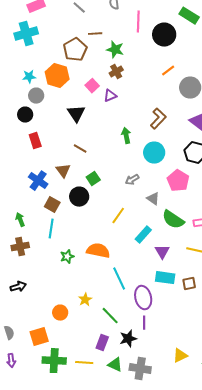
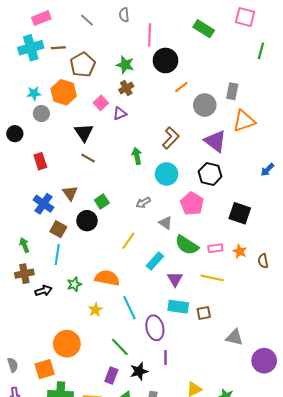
brown line: (95, 34) -> (58, 48), moved
black circle: (164, 35) -> (165, 60), moved
black circle: (25, 115) -> (15, 134), moved
brown line: (80, 149) -> (88, 158), moved
black arrow: (18, 287) -> (43, 291), moved
yellow star: (85, 300) -> (95, 310), moved
orange circle: (60, 313) -> (67, 344), size x1.6
purple line: (144, 323) -> (165, 357), moved

